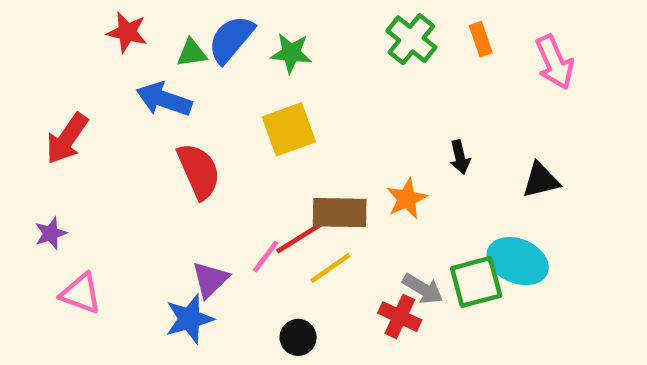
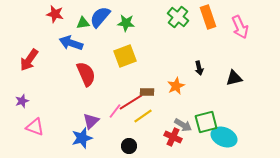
orange rectangle: (481, 39) -> (208, 17), size x1.6
brown rectangle: (340, 213) -> (147, 92), size x0.6
cyan ellipse: (518, 261) -> (224, 137), moved

